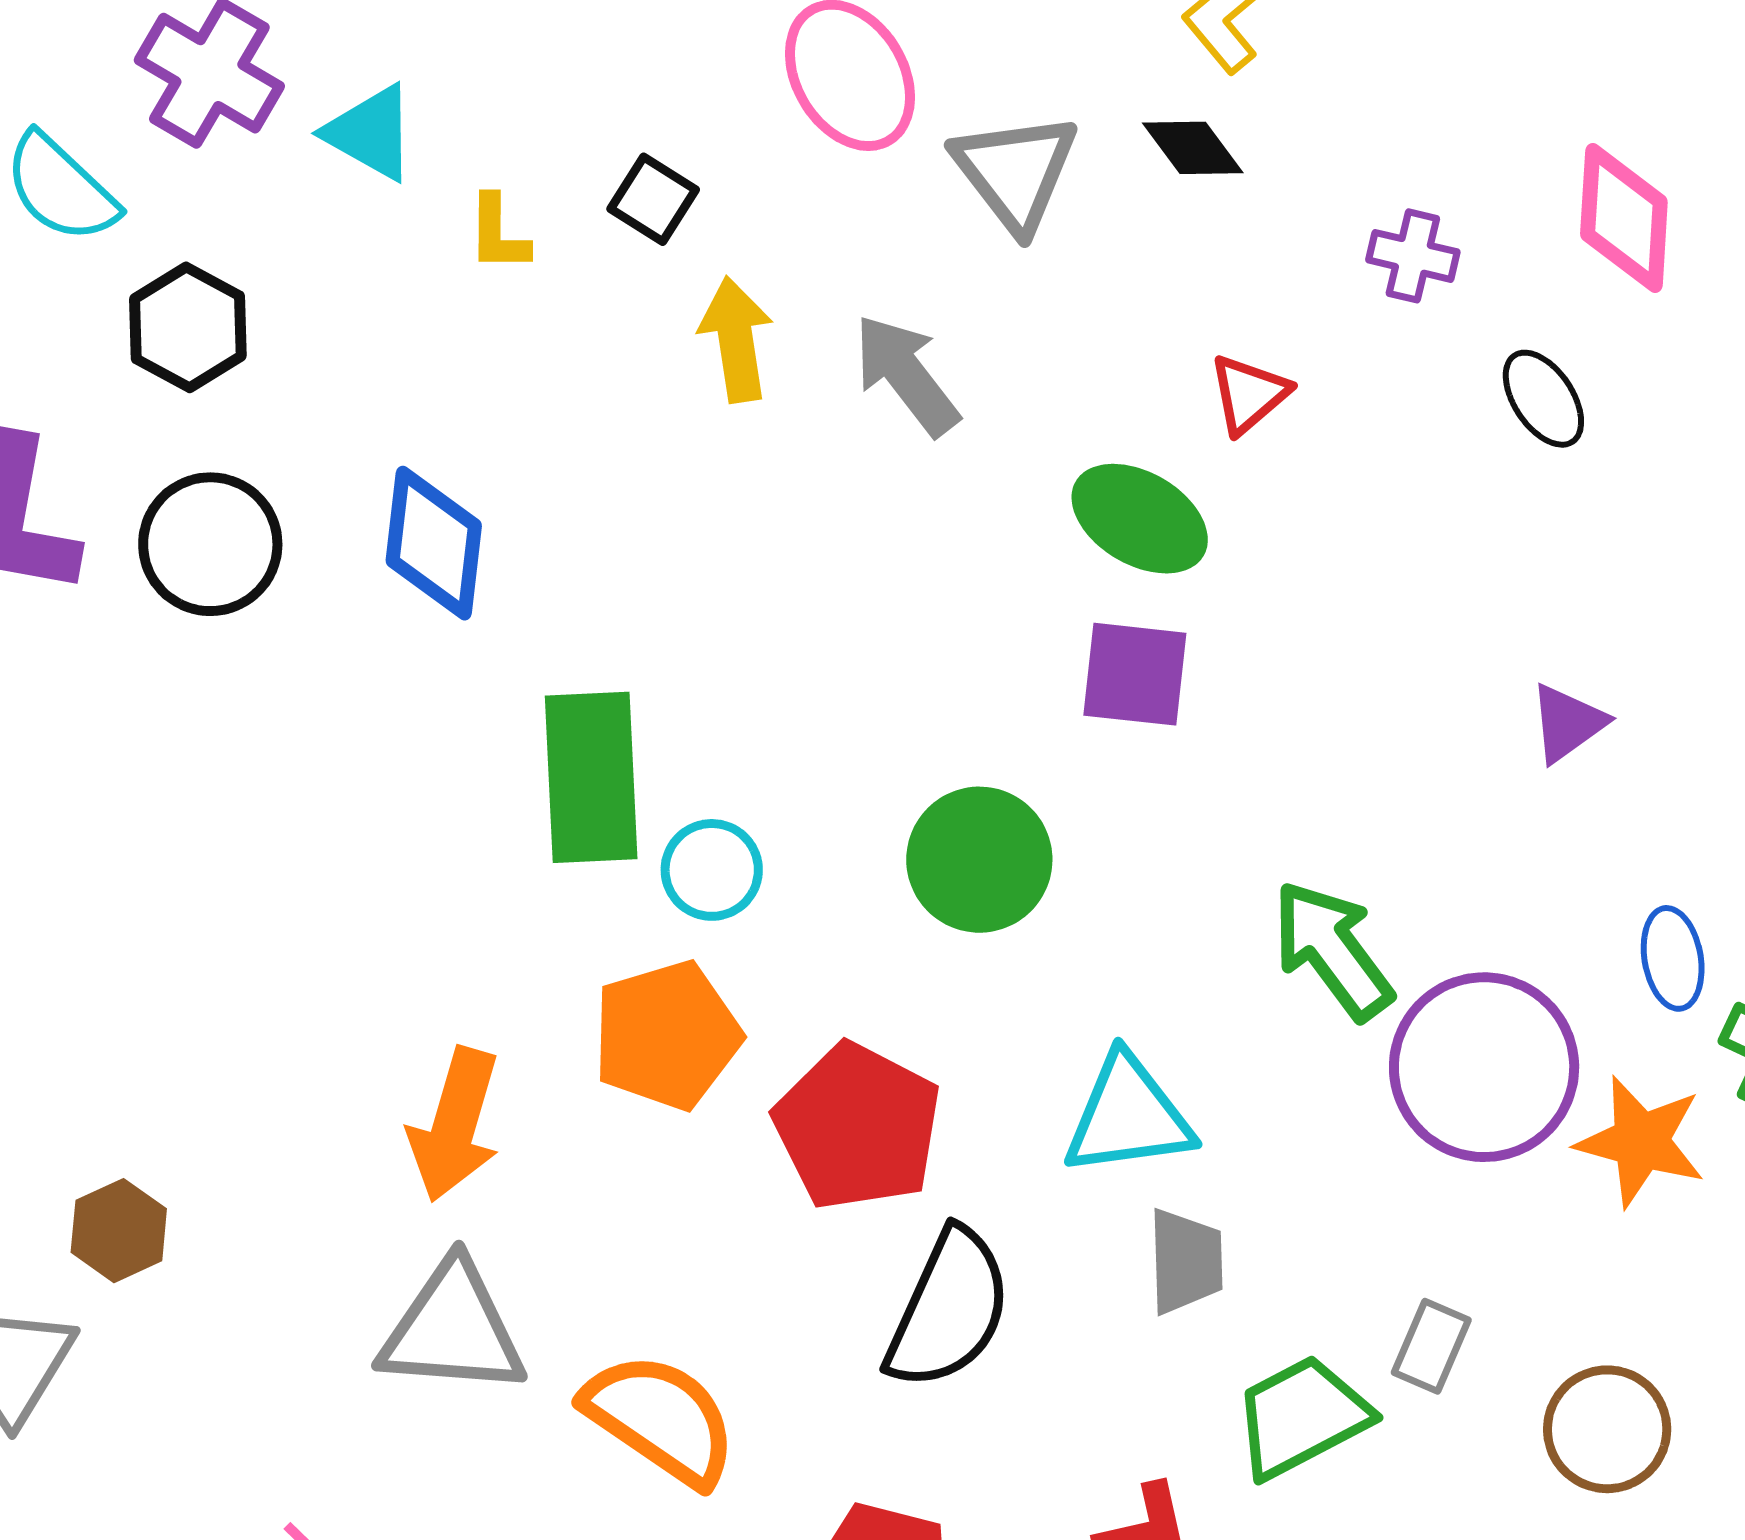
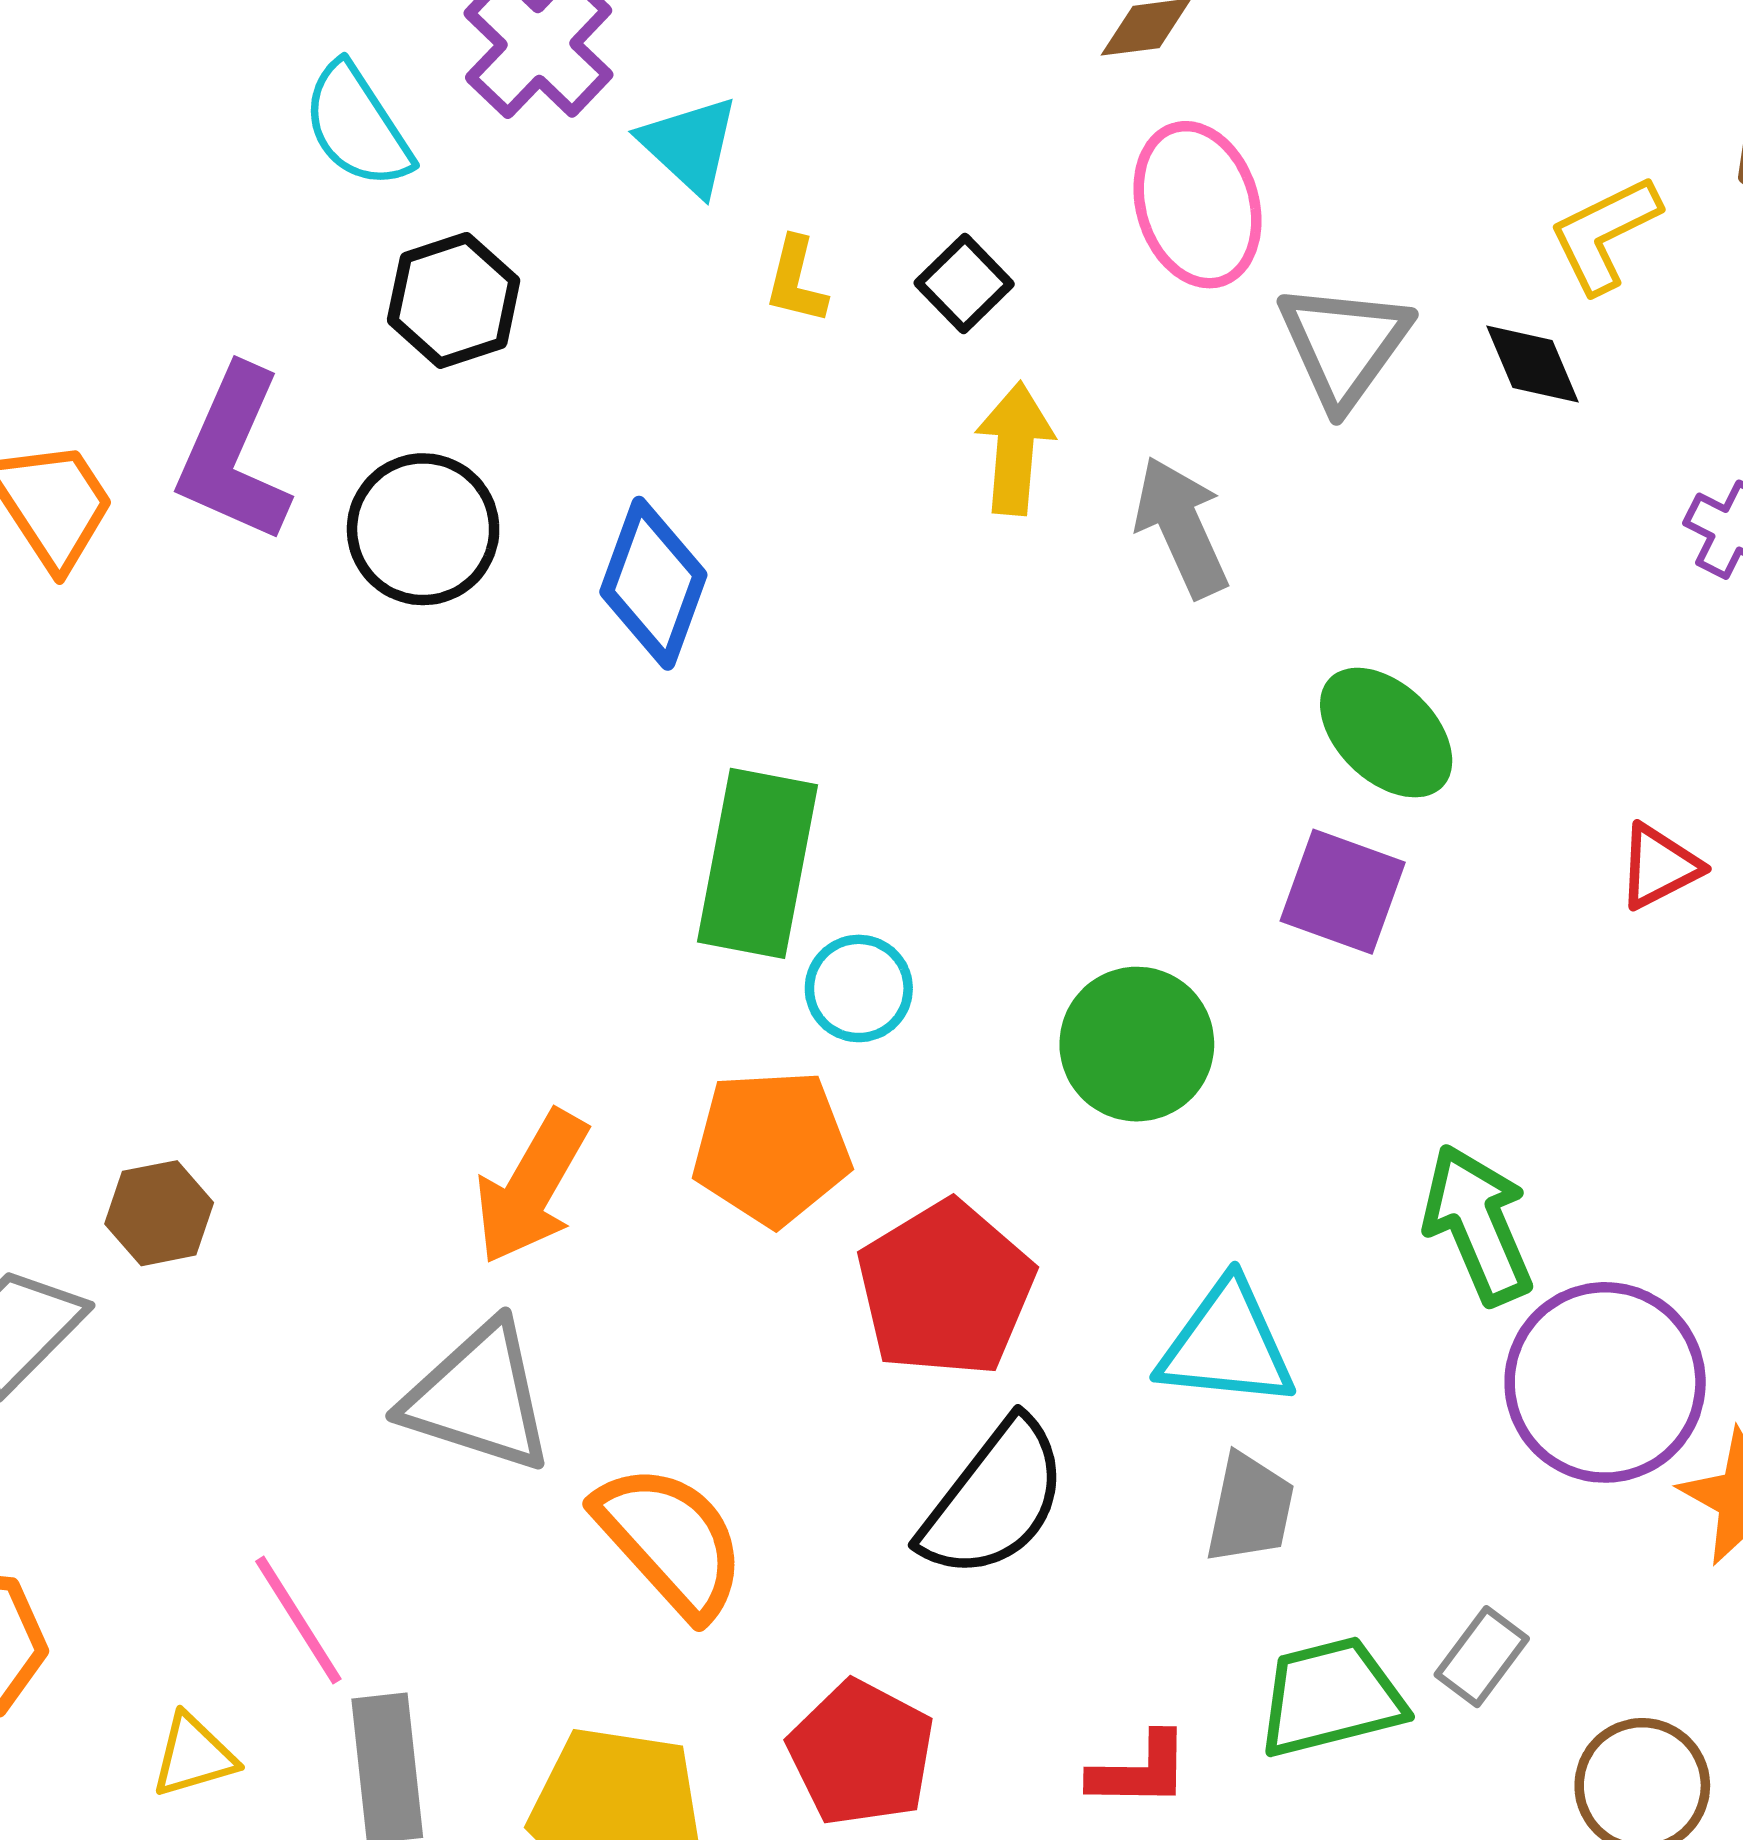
red triangle: (1249, 394) -> (1659, 866), moved

